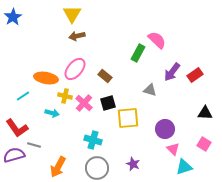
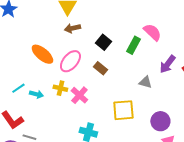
orange ellipse: (46, 78) -> (42, 54), moved, turned 30
black square: (108, 103) -> (103, 42), moved, turned -35
cyan arrow: (52, 113) -> (36, 94), moved

